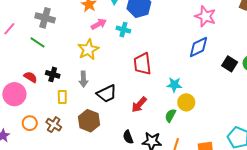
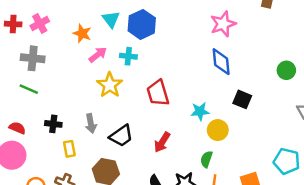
pink star: (205, 16) -> (223, 24), turned -30
blue diamond: (199, 47) -> (221, 62), turned -60
yellow star: (88, 49) -> (110, 85), moved
black square: (230, 64) -> (242, 99), moved
red semicircle: (30, 77) -> (17, 128), moved
green semicircle: (170, 115) -> (206, 159), moved

